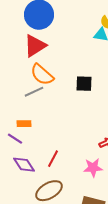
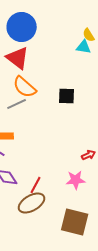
red triangle: (35, 46) -> (18, 58), turned -50
red line: (53, 159) -> (36, 185), moved

